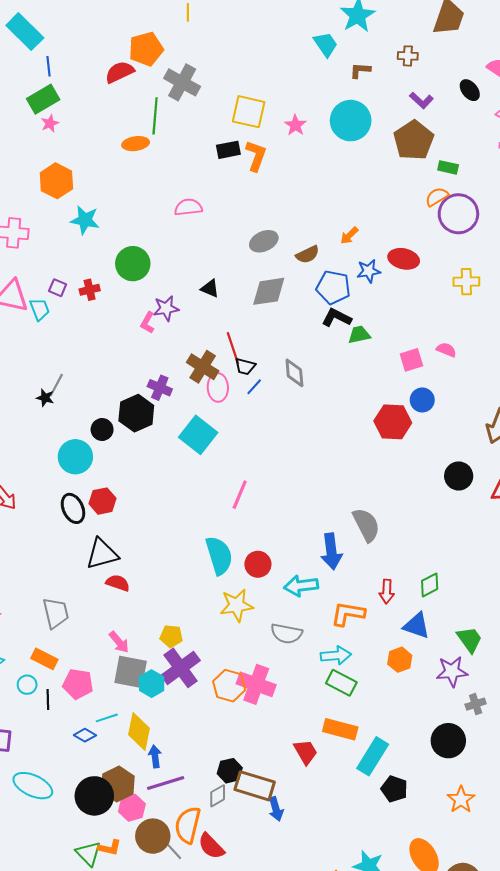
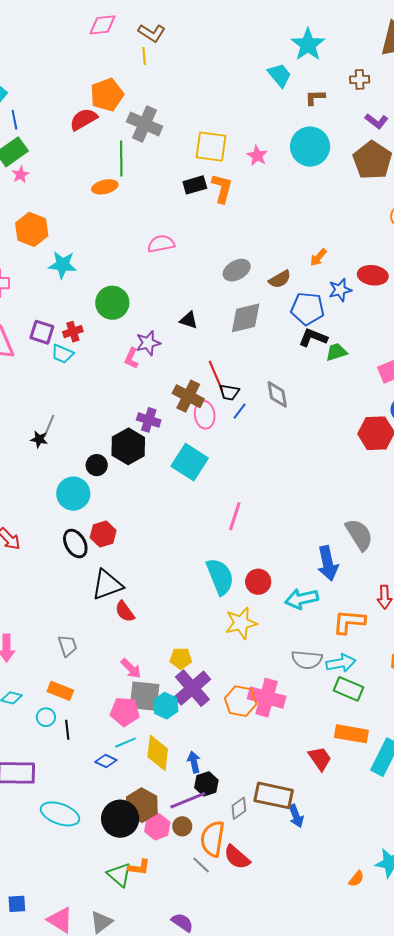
purple square: (58, 288) -> (42, 332), size x1.4
cyan trapezoid: (40, 309) -> (62, 354), moved, turned 140
red semicircle: (118, 583) -> (125, 612), turned -140
gray trapezoid: (56, 613) -> (67, 646), size x0.7
gray semicircle: (286, 634) -> (307, 660), moved
pink pentagon: (78, 684) -> (125, 712), moved
blue arrow: (155, 756) -> (194, 762), moved
black hexagon: (230, 771) -> (206, 784), moved
brown circle: (153, 836) -> (182, 826), moved, size x0.6

